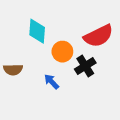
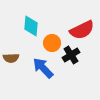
blue arrow: (52, 82) -> (43, 68), size x1.6

